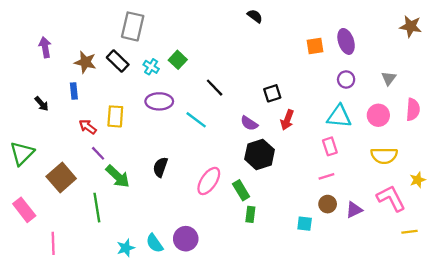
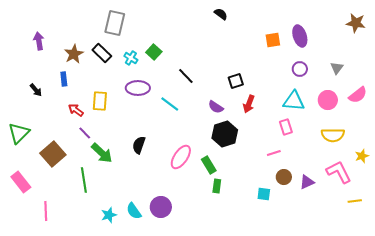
brown star: (85, 62) -> (74, 54), turned 30
pink semicircle: (413, 109) -> (358, 95), turned 48
pink line: (326, 176) -> (274, 153), moved

